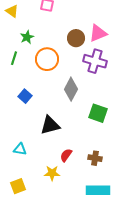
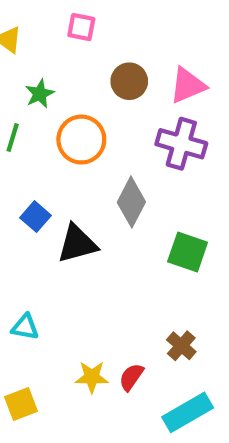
brown circle: (76, 38) -> (129, 81), moved
black triangle: (50, 125) -> (77, 244), moved
red semicircle: (66, 155) -> (131, 377), moved
brown cross: (95, 158) -> (181, 346), turned 32
cyan rectangle: (98, 190) -> (188, 412), turned -30

